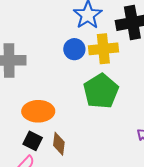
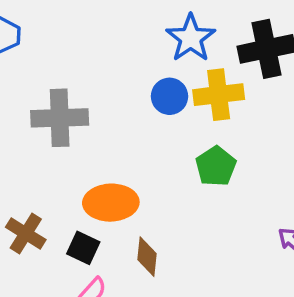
green pentagon: (101, 91) -> (216, 166), size x0.7
black square: (33, 141) -> (83, 248), moved

